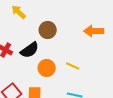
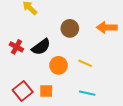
brown circle: (48, 30) -> (70, 28), moved

